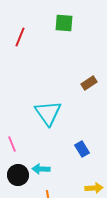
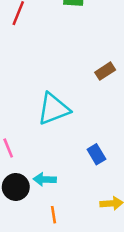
cyan triangle: (48, 113) -> (54, 109), turned 44

